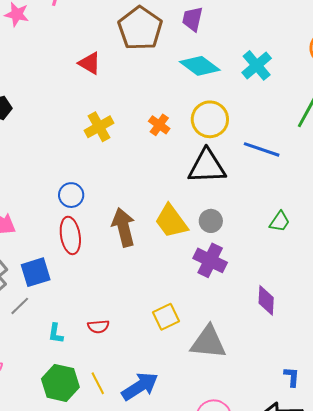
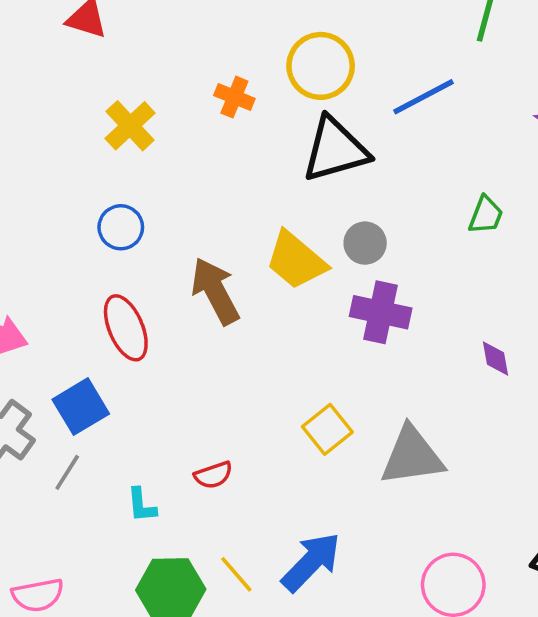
blue line: (262, 149) -> (424, 97), turned -33
blue circle: (71, 195) -> (121, 227), moved
purple diamond: (266, 300) -> (495, 358), size x0.7

